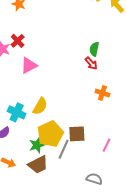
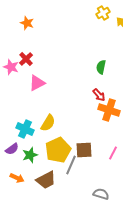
red arrow: (91, 63) -> (99, 95), moved
orange cross: (102, 93) -> (109, 110), size x1.5
green star: (37, 145) -> (30, 155), moved
pink line: (107, 145) -> (113, 153), moved

